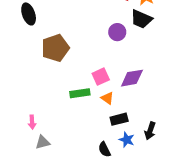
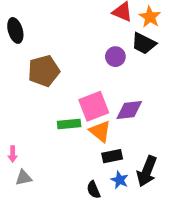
pink square: (101, 77) -> (94, 106), size x1.5
orange triangle: (107, 98) -> (100, 131), size x1.5
black arrow: (150, 131) -> (147, 171), size x1.5

